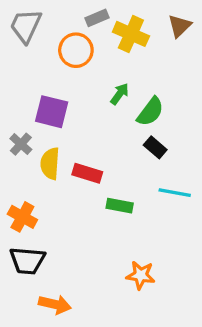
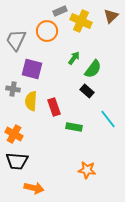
gray trapezoid: (26, 26) -> (16, 40), moved
gray cross: (21, 144) -> (13, 89), turned -32
black rectangle: (155, 147) -> (87, 91), moved
red rectangle: (87, 173) -> (54, 107), turned 54
cyan line: (175, 193) -> (108, 119), turned 42

